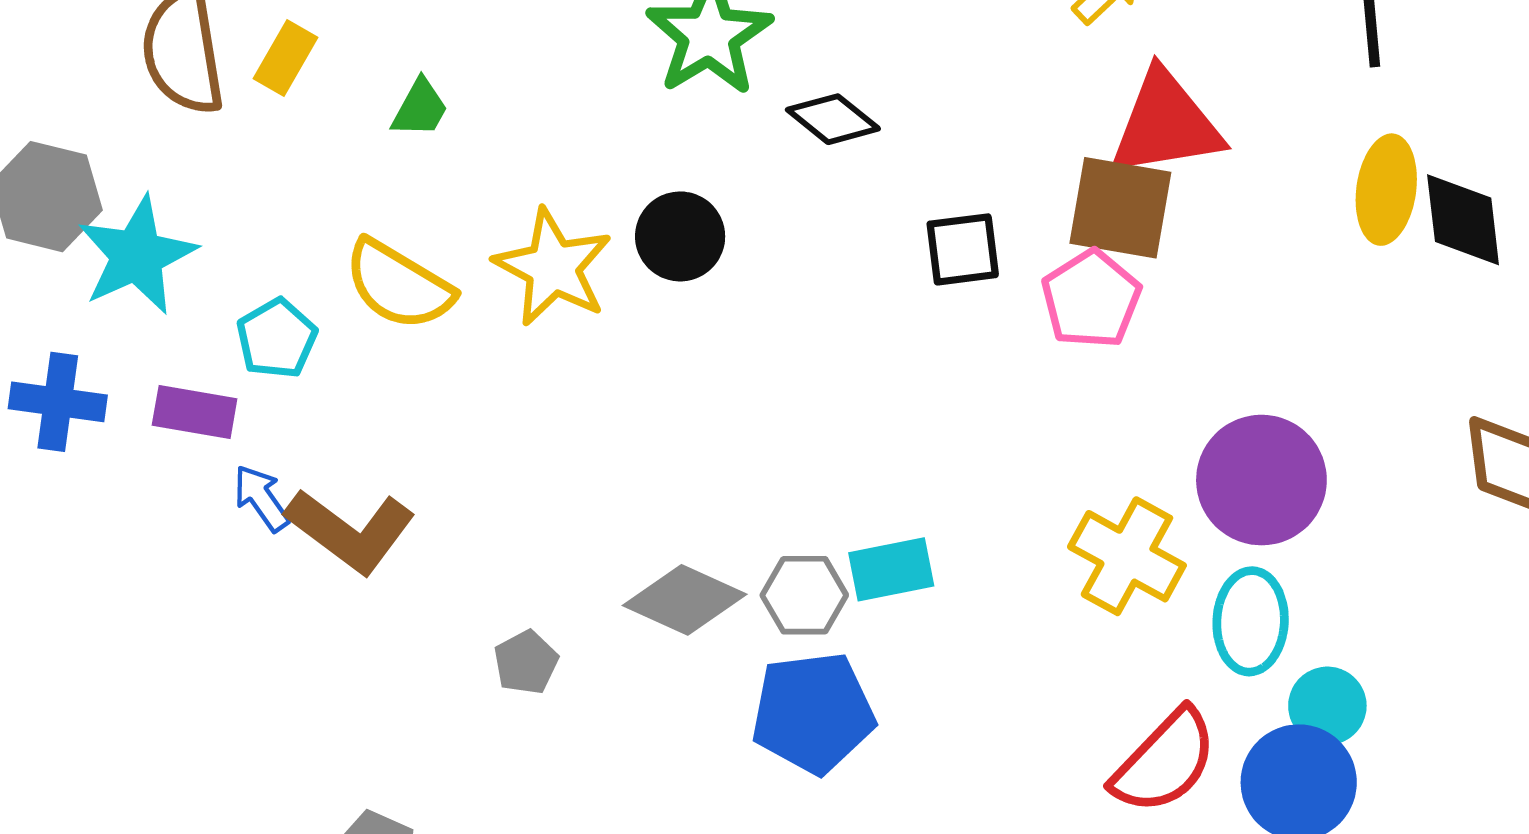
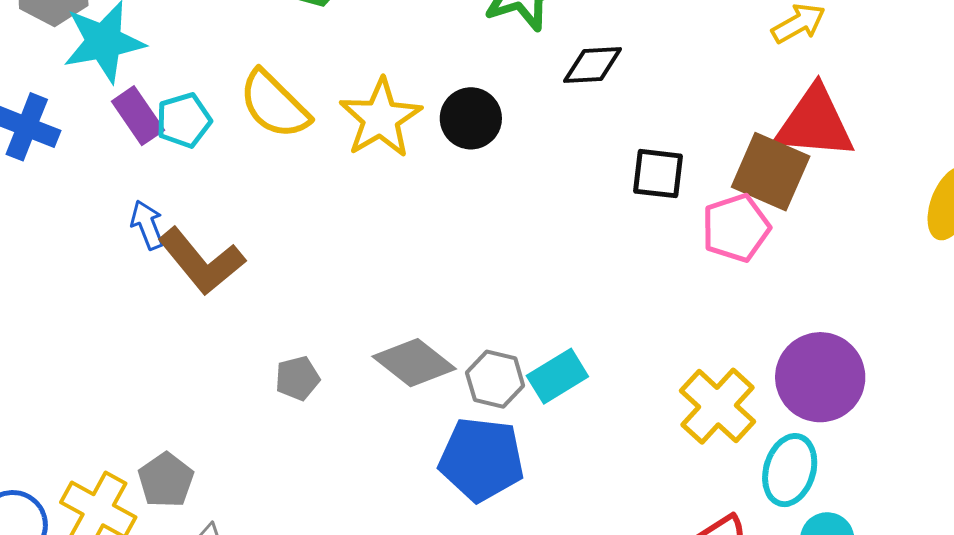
black diamond: (833, 119) -> (593, 65), turned -56
purple rectangle: (195, 412) -> (138, 116), moved, turned 32
cyan rectangle: (891, 569) -> (557, 376), turned -34

